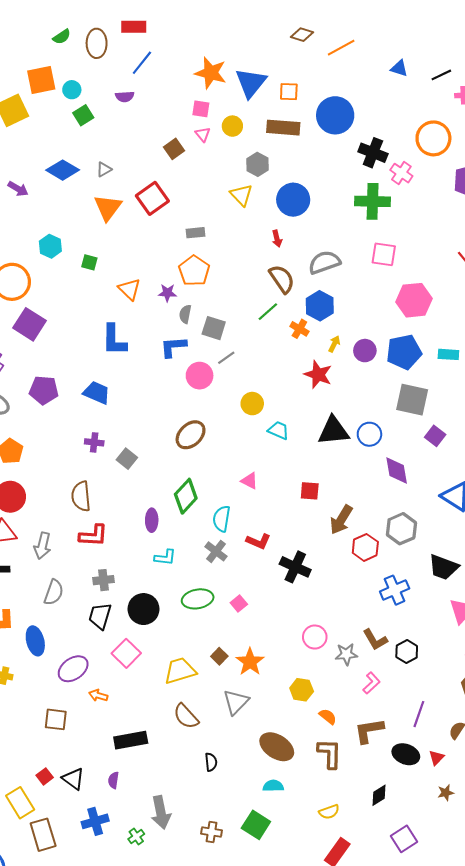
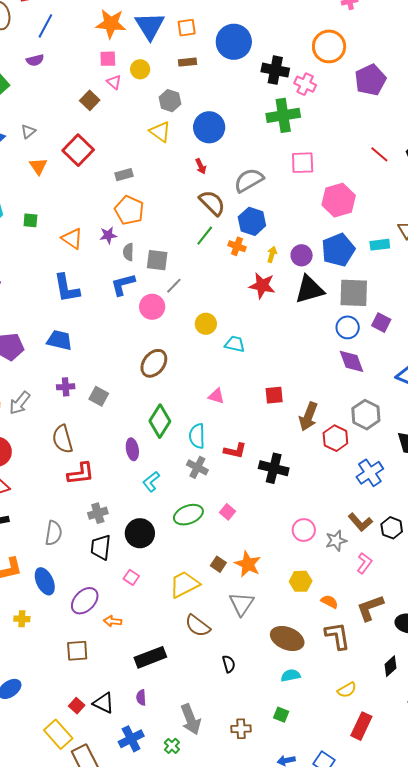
brown rectangle: (283, 128) -> (188, 62), size x0.6
orange triangle: (108, 208) -> (38, 166), size x0.7
black triangle: (333, 431) -> (309, 289), moved
blue circle: (369, 434) -> (348, 327), moved
gray arrow: (42, 546) -> (20, 403), moved, turned 35
cyan L-shape: (165, 557) -> (151, 482), turned 145
pink square: (126, 653) -> (131, 577), size x0.6
green square: (256, 825) -> (281, 715), size x0.6

